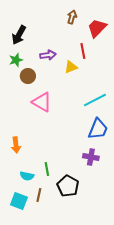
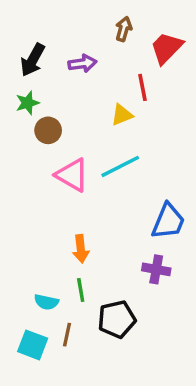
purple arrow: (48, 55) -> (82, 63), moved
cyan line: (95, 100) -> (120, 166), moved
orange arrow: (16, 145) -> (81, 249), moved
black pentagon: (68, 186) -> (117, 319), turned 30

